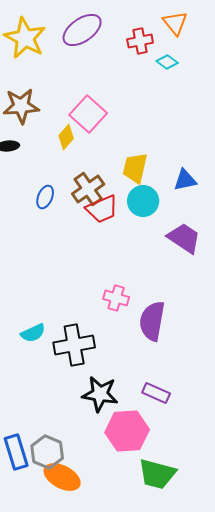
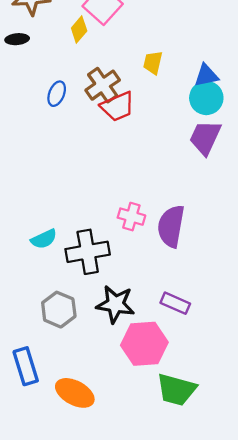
yellow trapezoid: (135, 168) -> (153, 63), size x0.7
cyan circle: (143, 201) -> (206, 98), moved
purple trapezoid: (184, 238) -> (205, 137), turned -99
pink cross: (116, 298) -> (131, 217), moved
gray hexagon: (47, 452) -> (59, 310), moved

